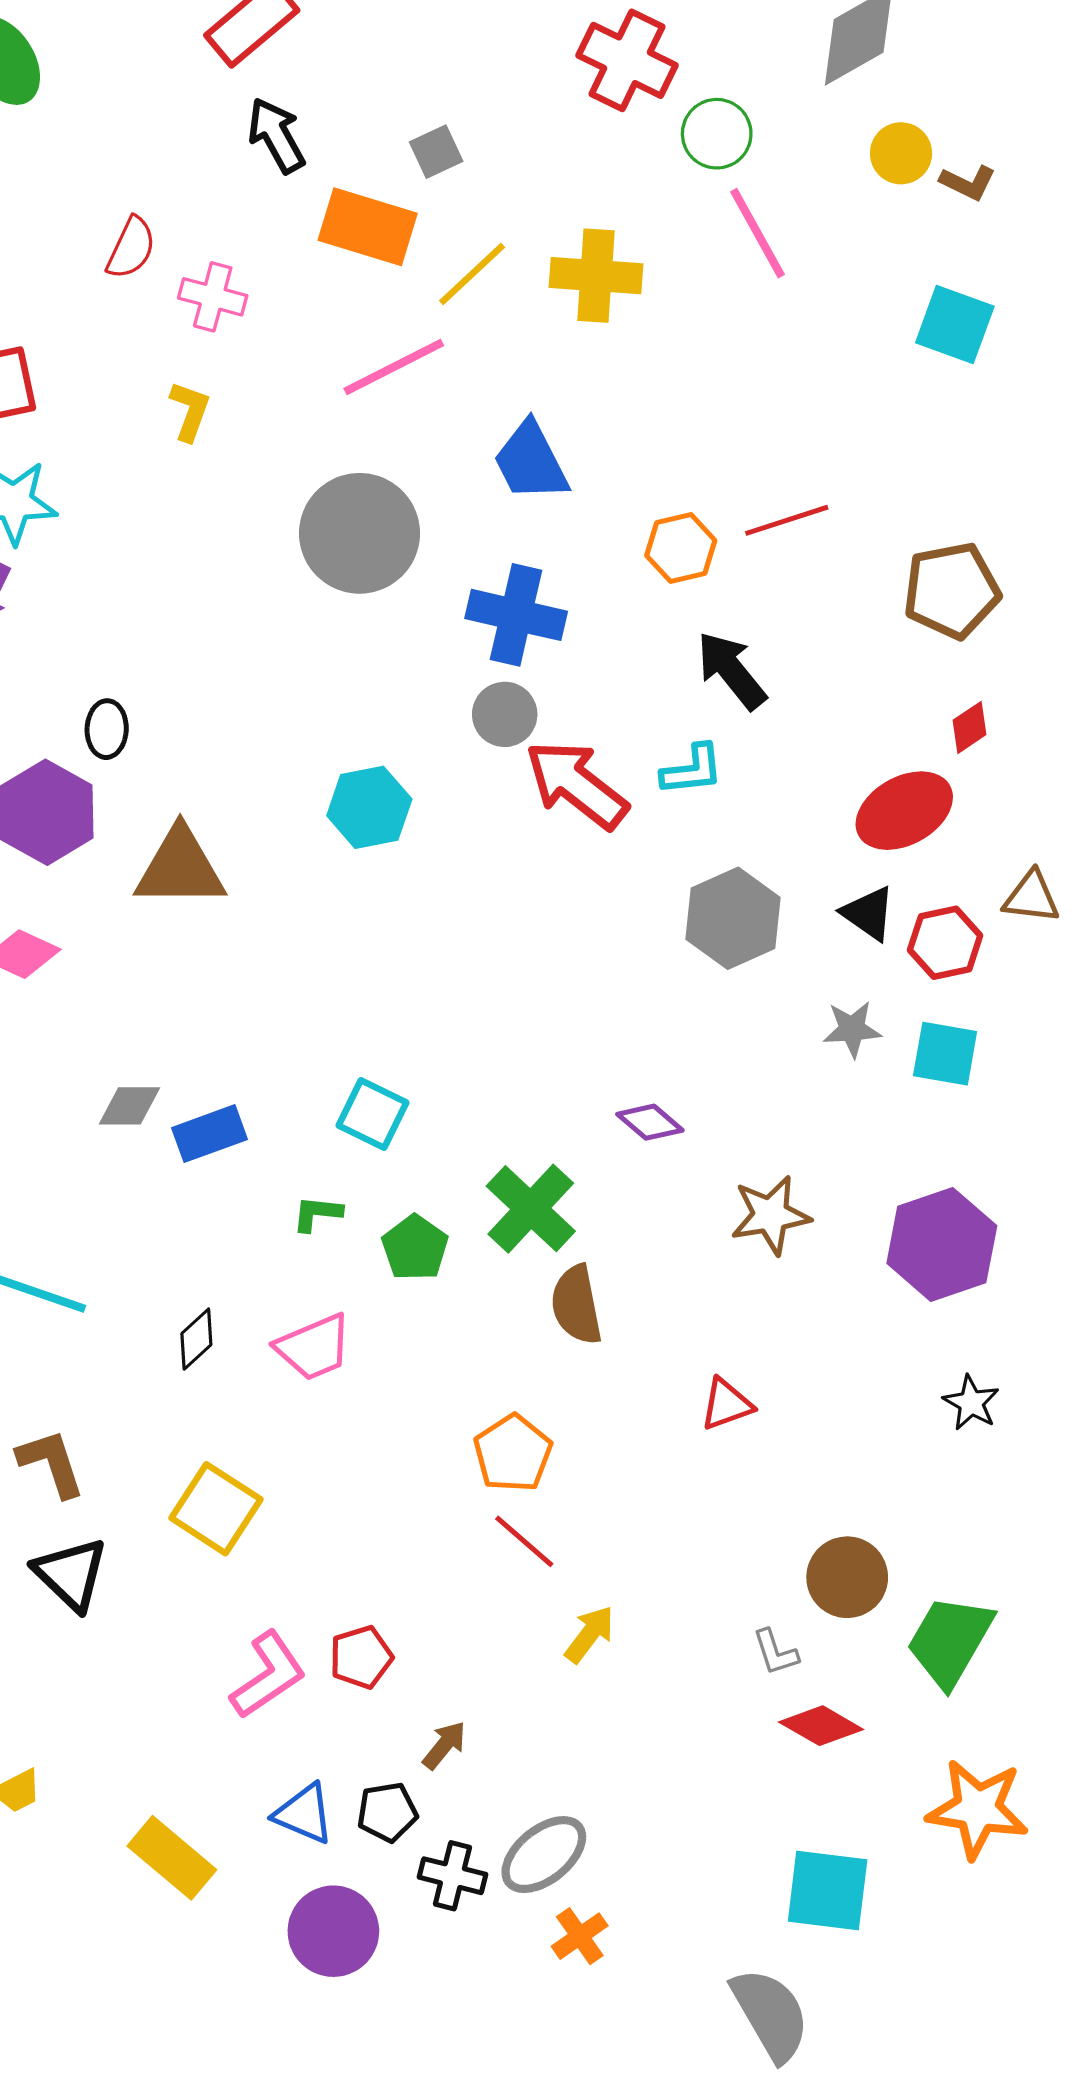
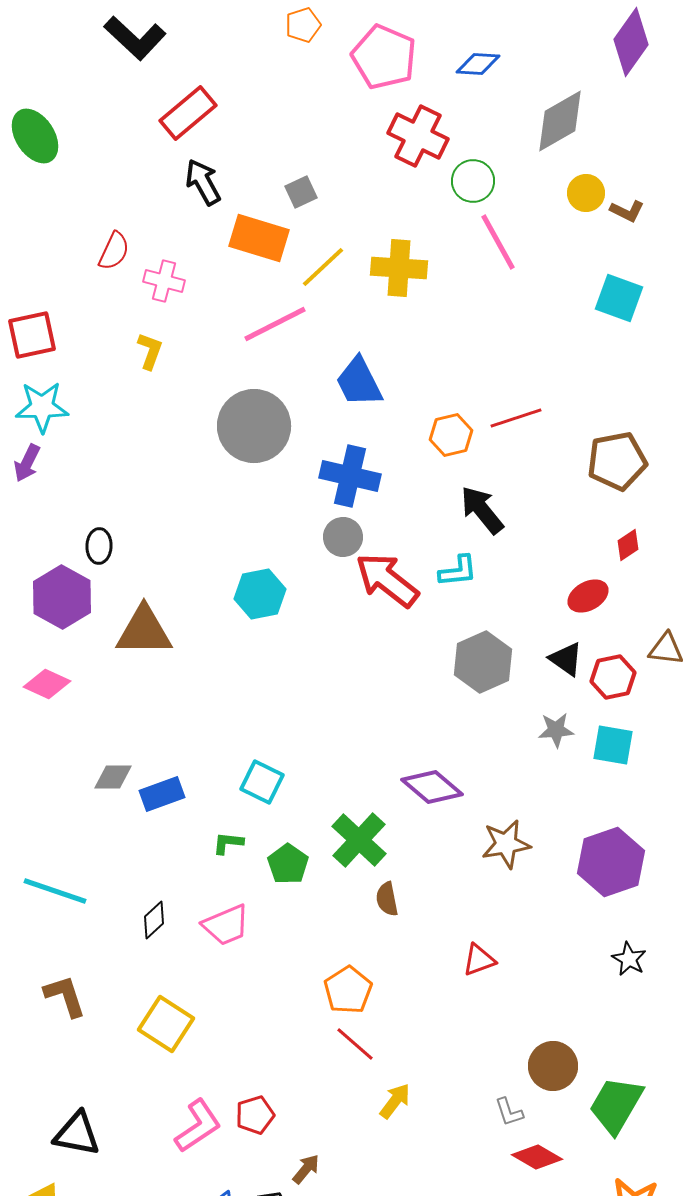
red ellipse: (904, 811) -> (588, 596), size x0.7
purple diamond: (650, 1122) -> (432, 787), size x1.5
brown semicircle: (576, 1305) -> (387, 899), size x0.7
black triangle: (71, 1574) -> (77, 1134), moved, turned -33

